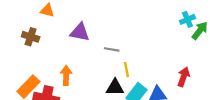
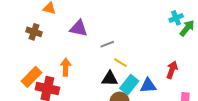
gray line: (112, 49) -> (107, 44), turned -32
yellow line: (126, 70) -> (120, 63), turned -48

